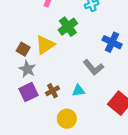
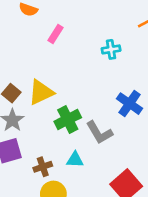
green cross: (68, 27) -> (68, 119), moved
brown cross: (53, 91) -> (43, 167), moved

